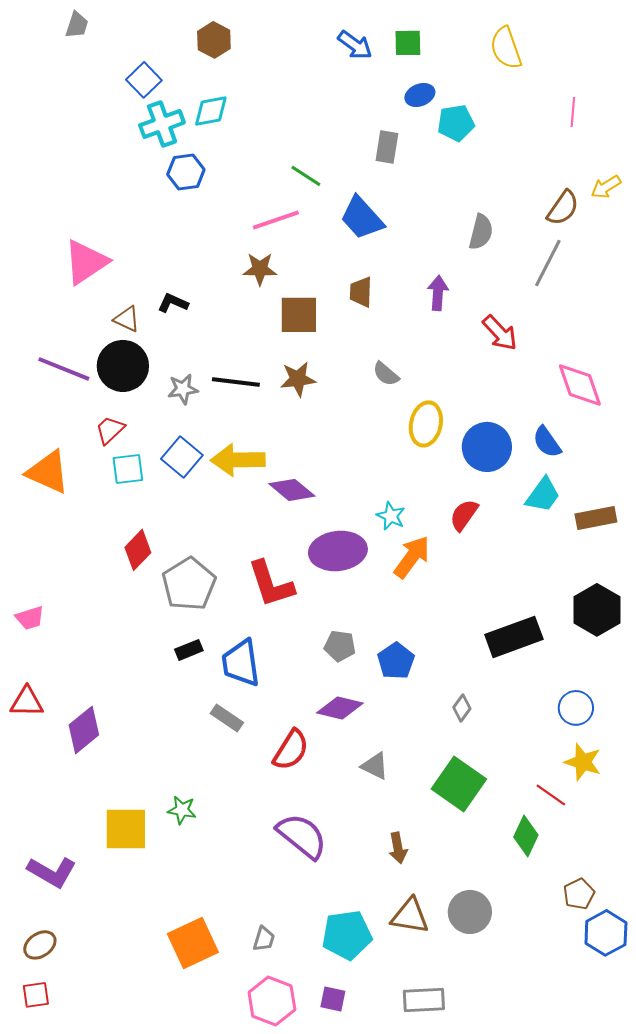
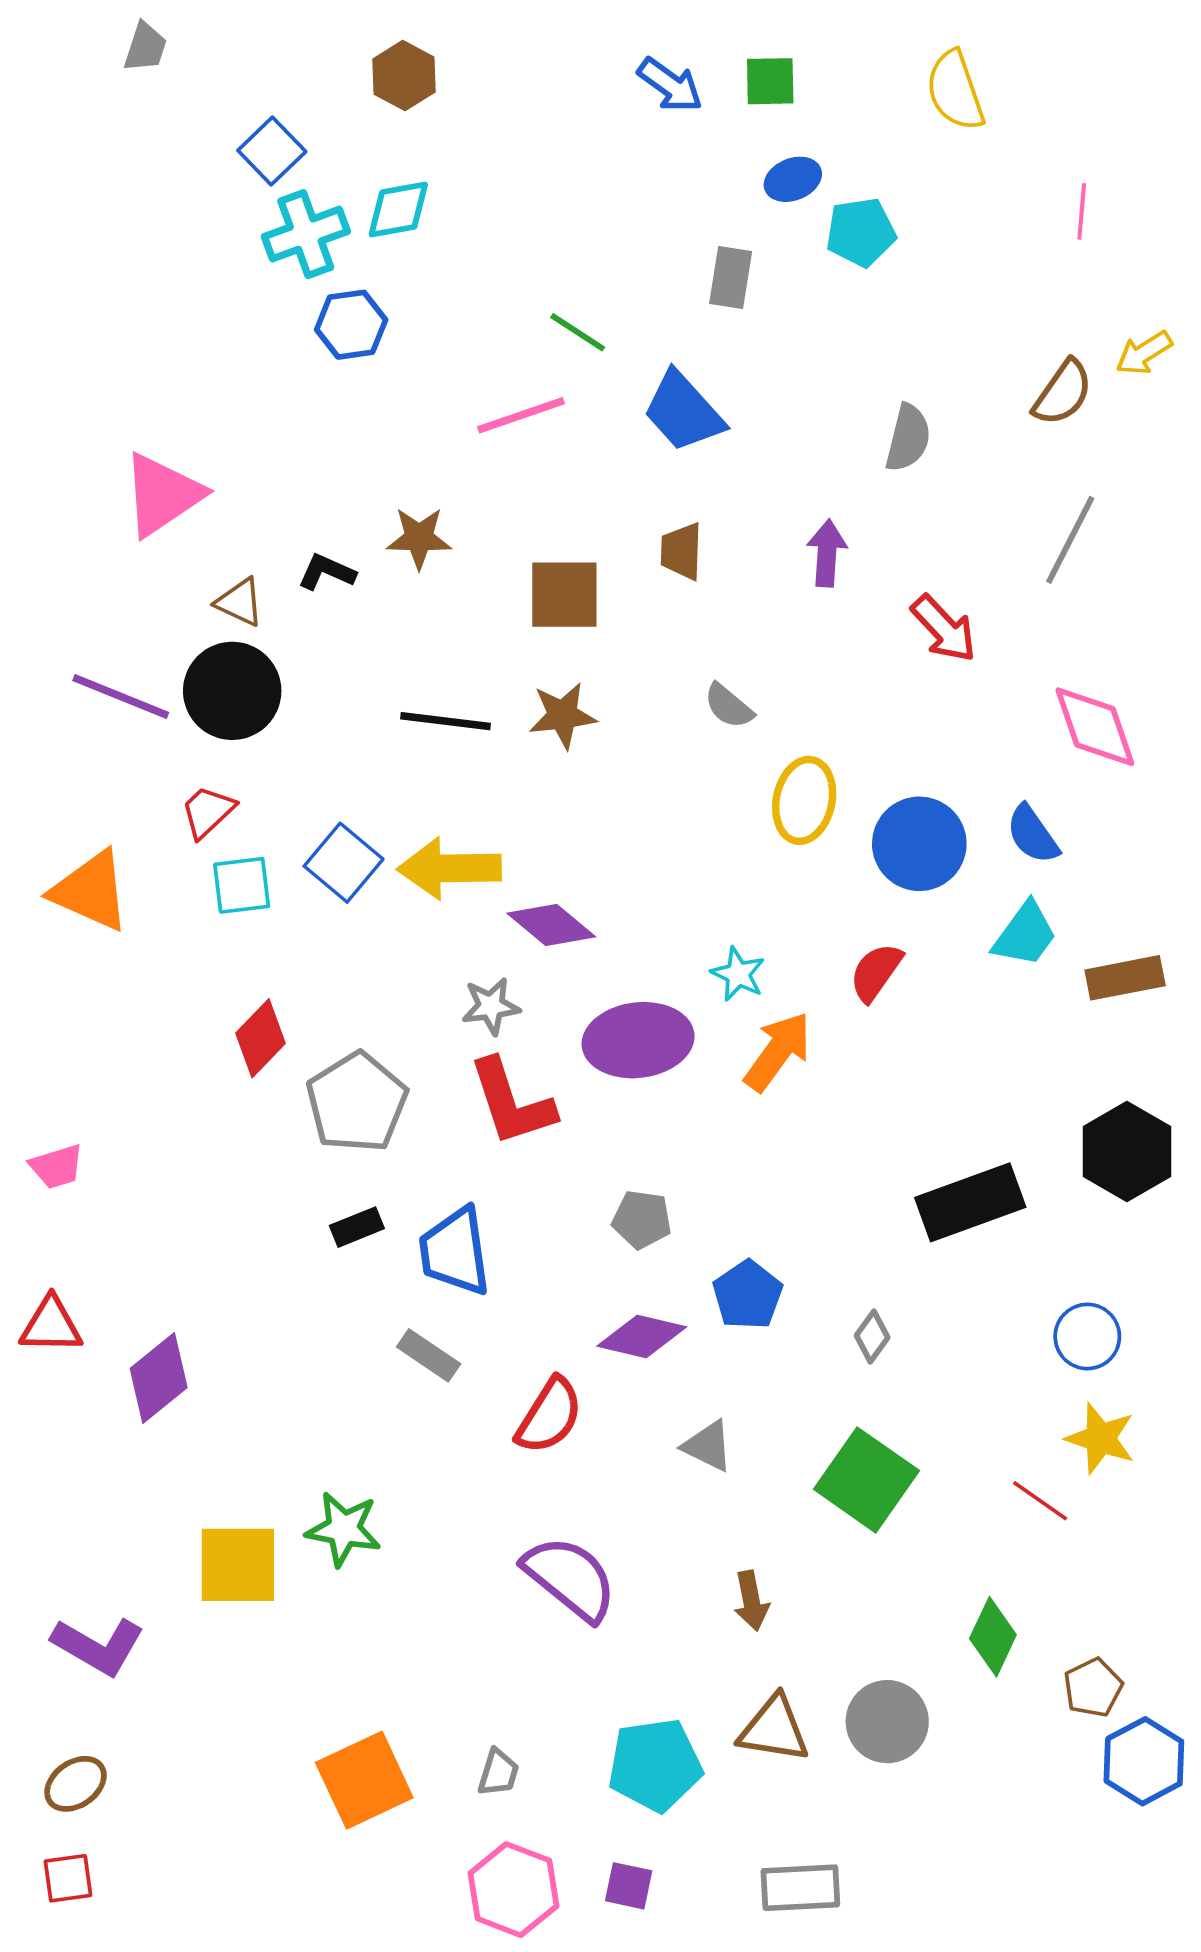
gray line: (548, 263) -> (1070, 540), moved
brown star: (260, 269) -> (419, 538), moved
gray star: (183, 389) -> (491, 1006), moved
blue pentagon: (396, 661) -> (748, 1295), moved
green star: (182, 810) -> (344, 1529), size x1.4
green diamond: (526, 836) -> (993, 1637), moved

